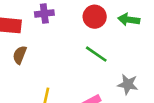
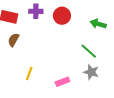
red circle: (95, 17) -> (62, 16), moved
green line: (96, 54) -> (89, 51), moved

